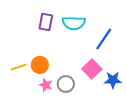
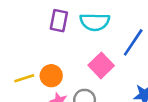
pink square: (92, 69) -> (101, 65), moved

